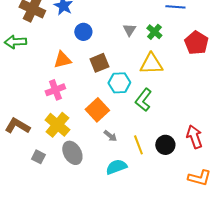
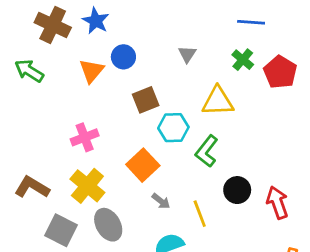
green cross: (154, 32) -> (243, 60), moved
green arrow: (15, 42) -> (29, 71), turned 35
orange triangle: (62, 60) -> (92, 71), moved, turned -36
black circle: (165, 145) -> (237, 190), moved
gray square: (38, 157) -> (61, 230), size x1.6

